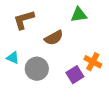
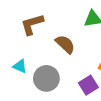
brown semicircle: (54, 38) -> (65, 44), turned -108

